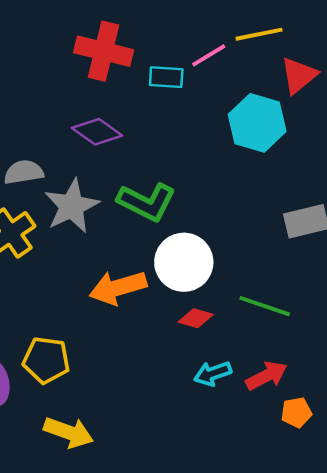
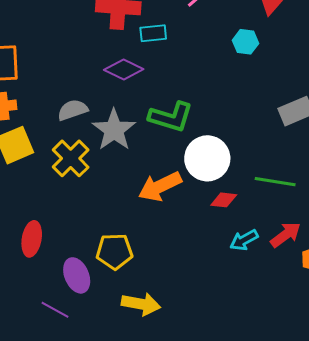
cyan rectangle: (166, 77) -> (153, 33), moved
cyan hexagon: (257, 123) -> (246, 42), size x0.6

